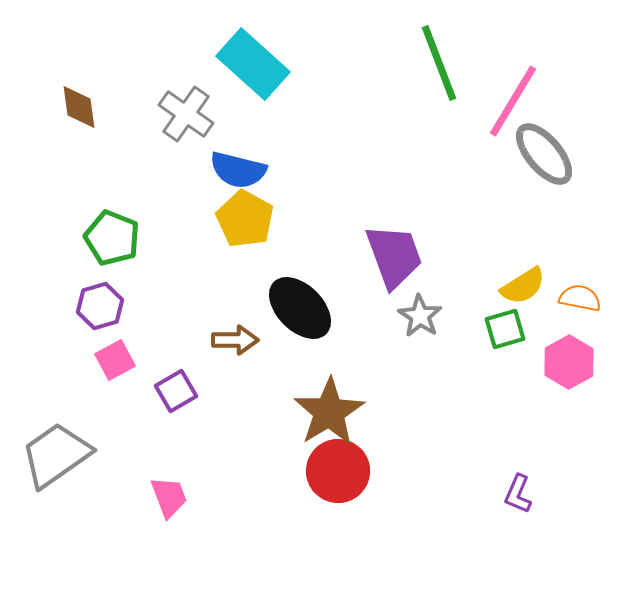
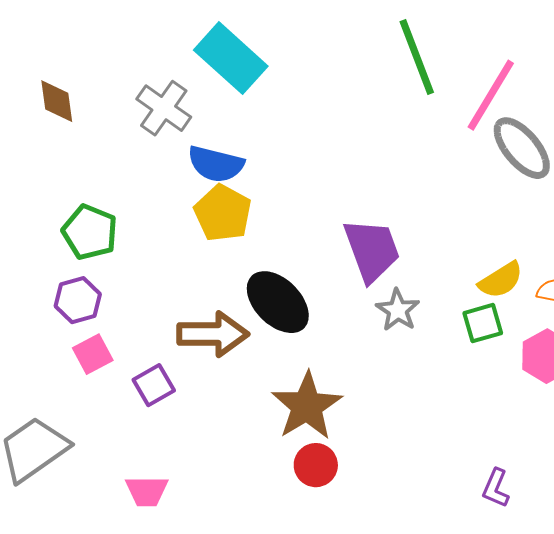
brown arrow: (235, 340) -> (213, 334), size x1.5
red circle: (338, 471) -> (316, 465), size x0.7
pink trapezoid: (169, 497) -> (147, 491), turned 111

